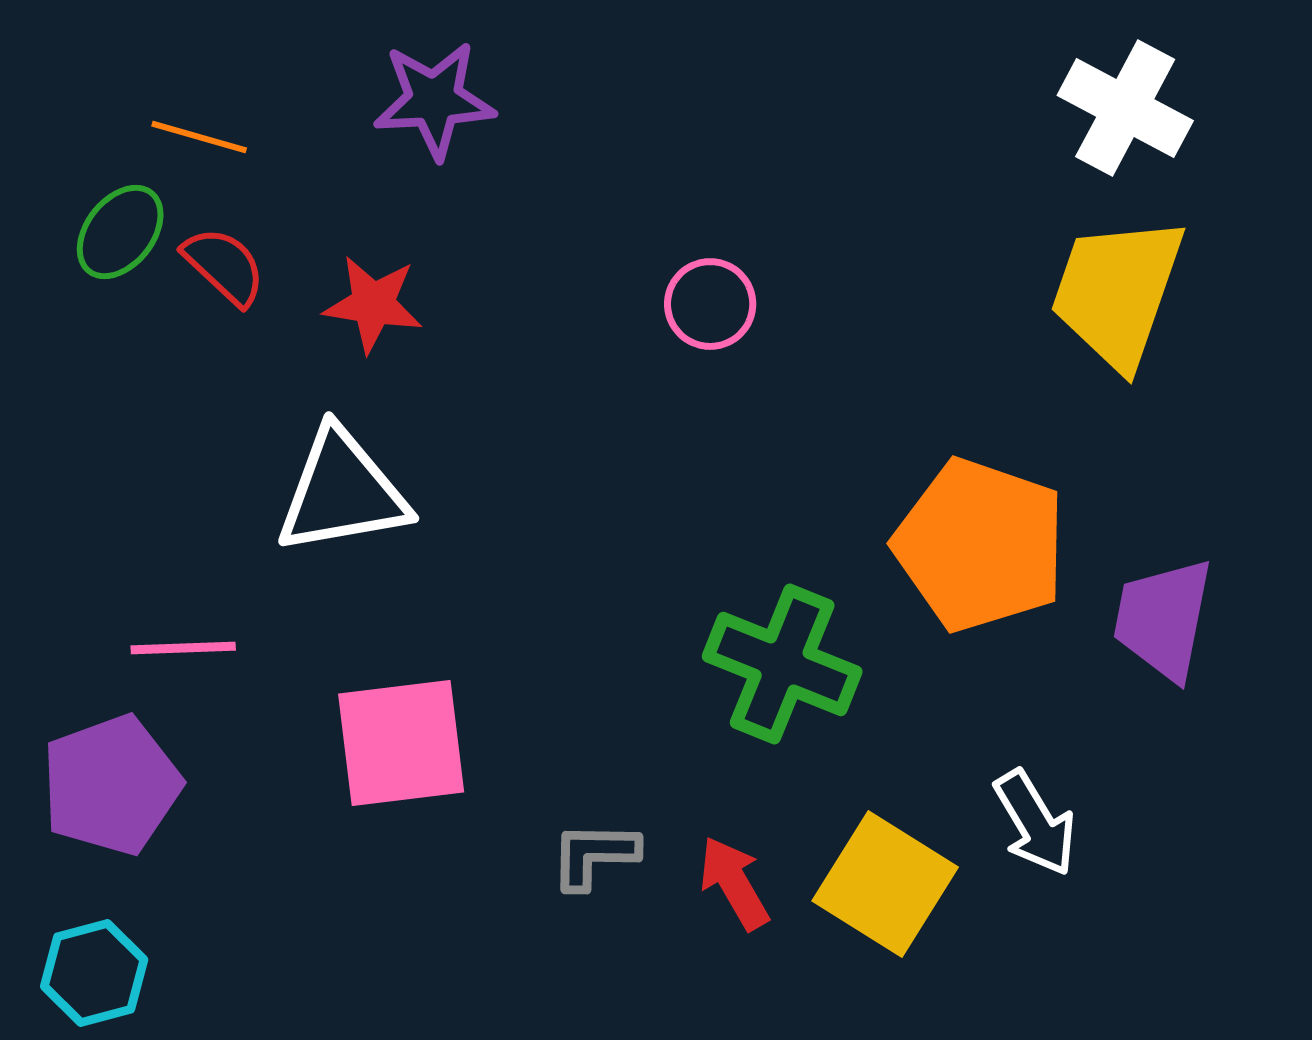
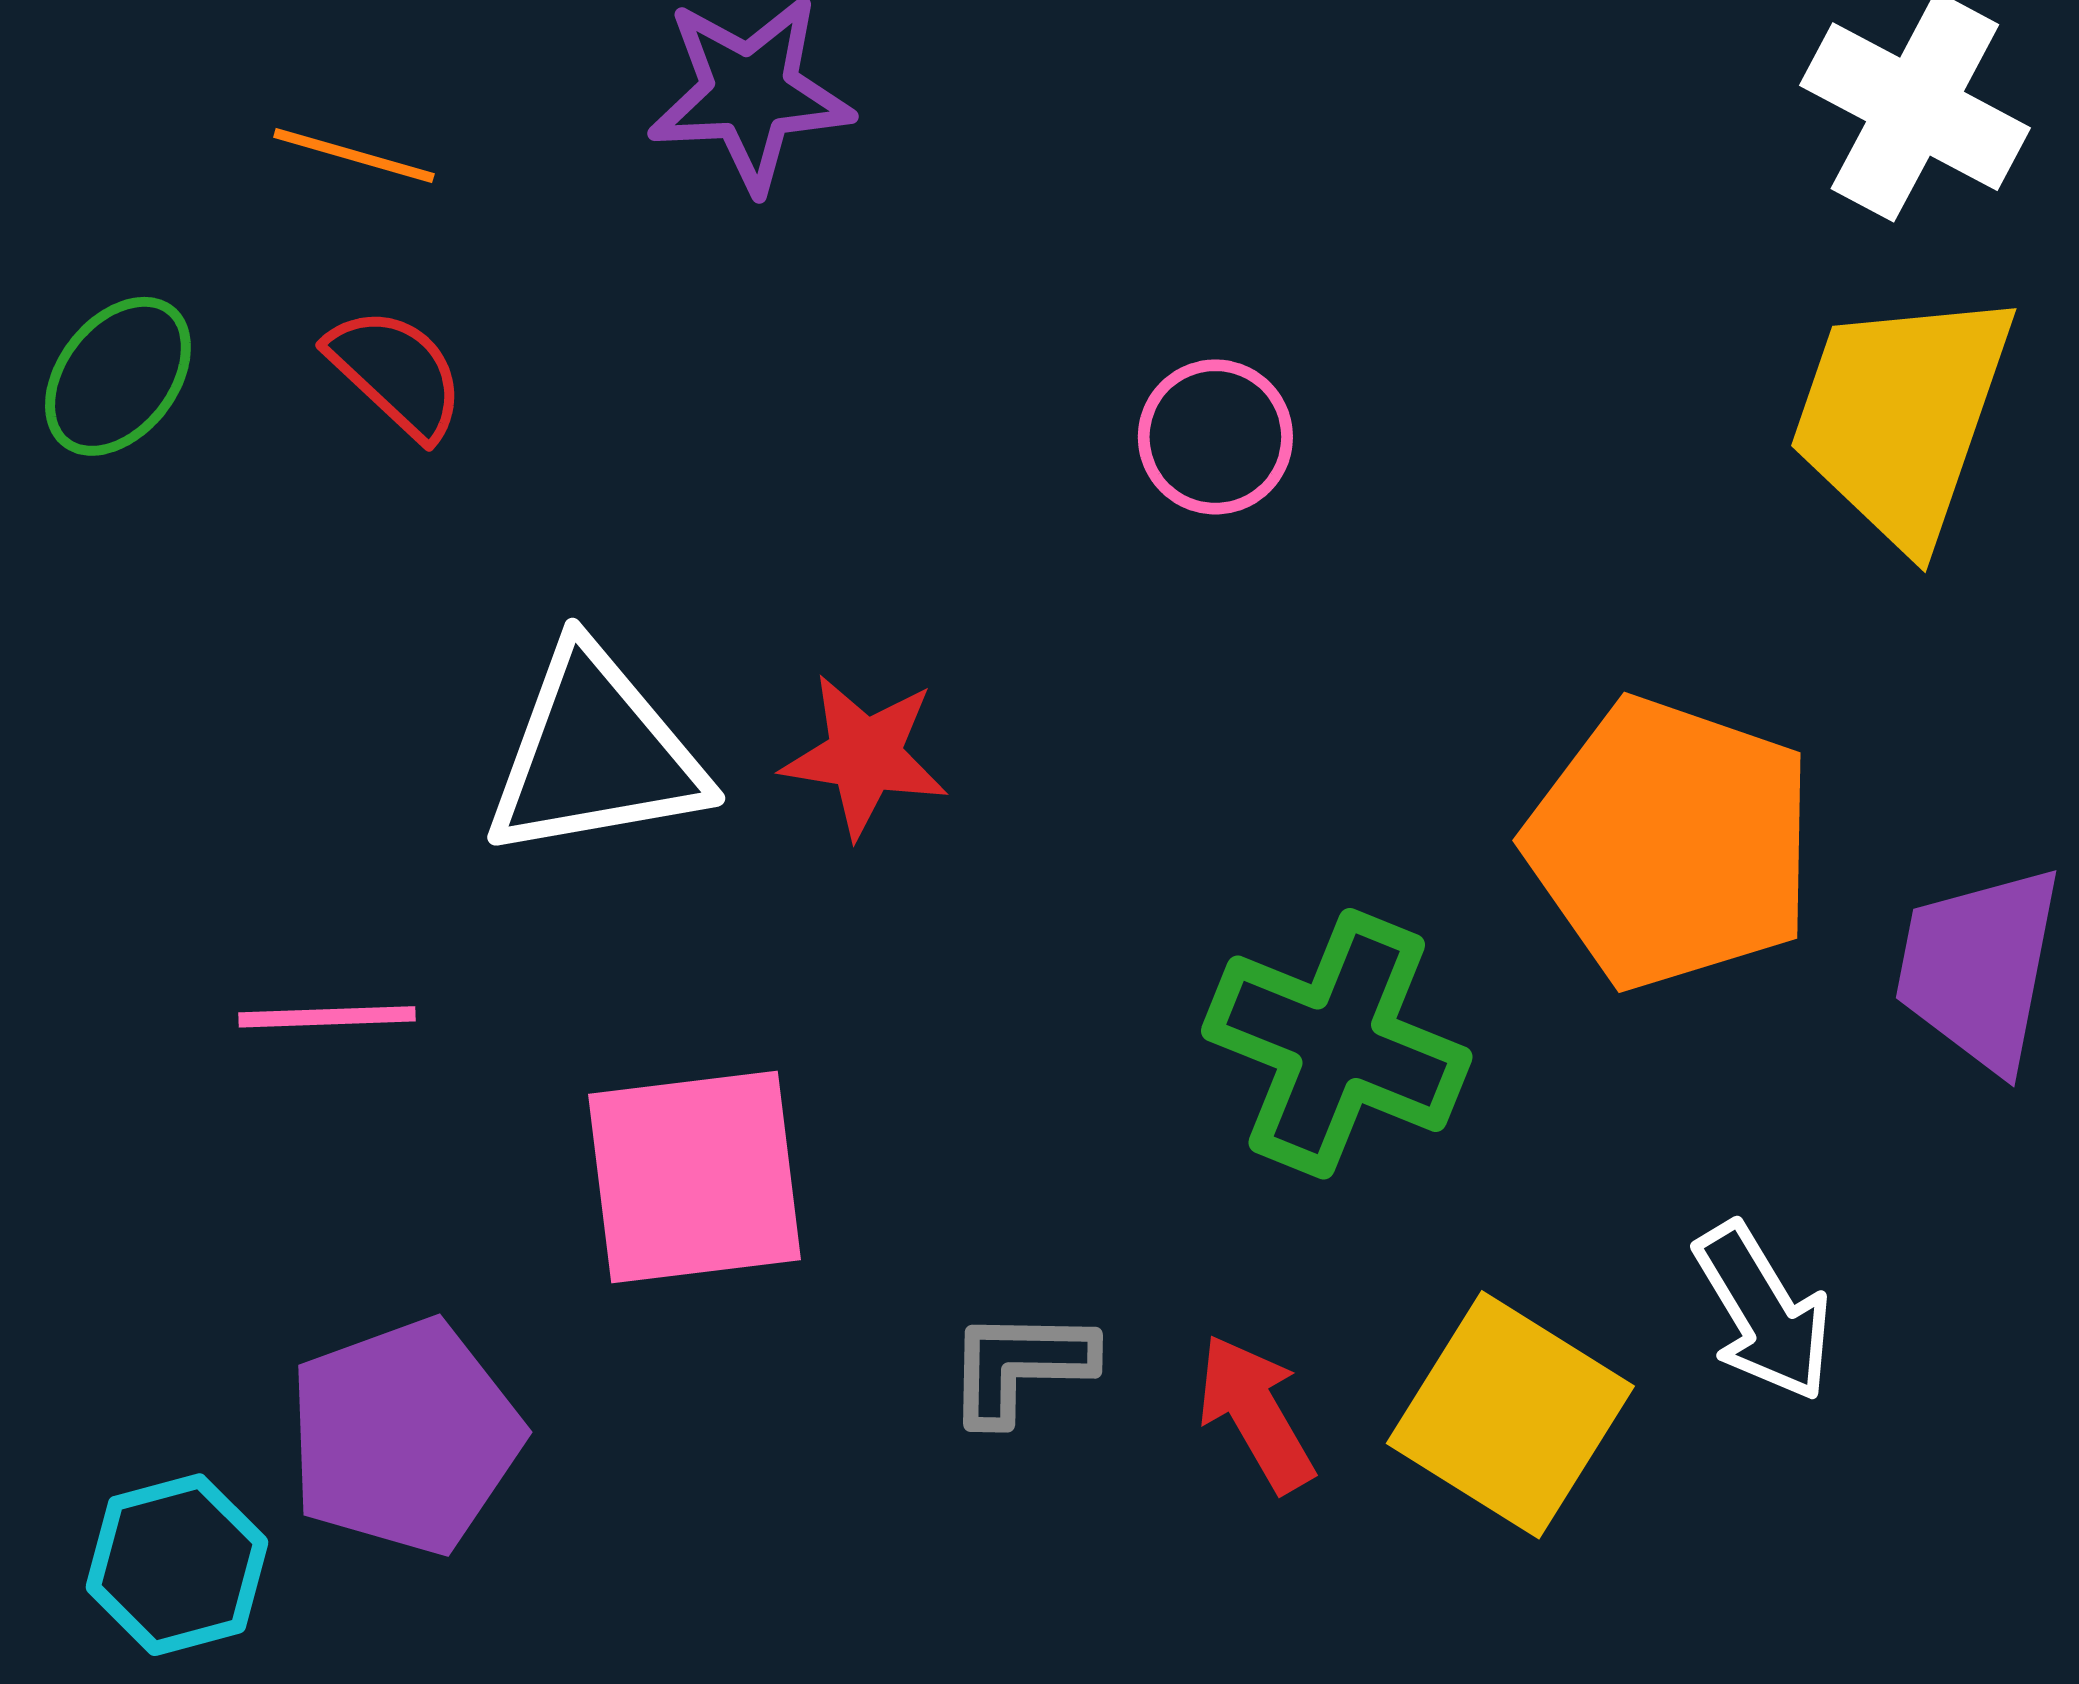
green ellipse: (120, 232) -> (118, 376), moved
red star: (373, 304) -> (865, 756), moved
purple pentagon: (111, 785) -> (405, 1437), moved

